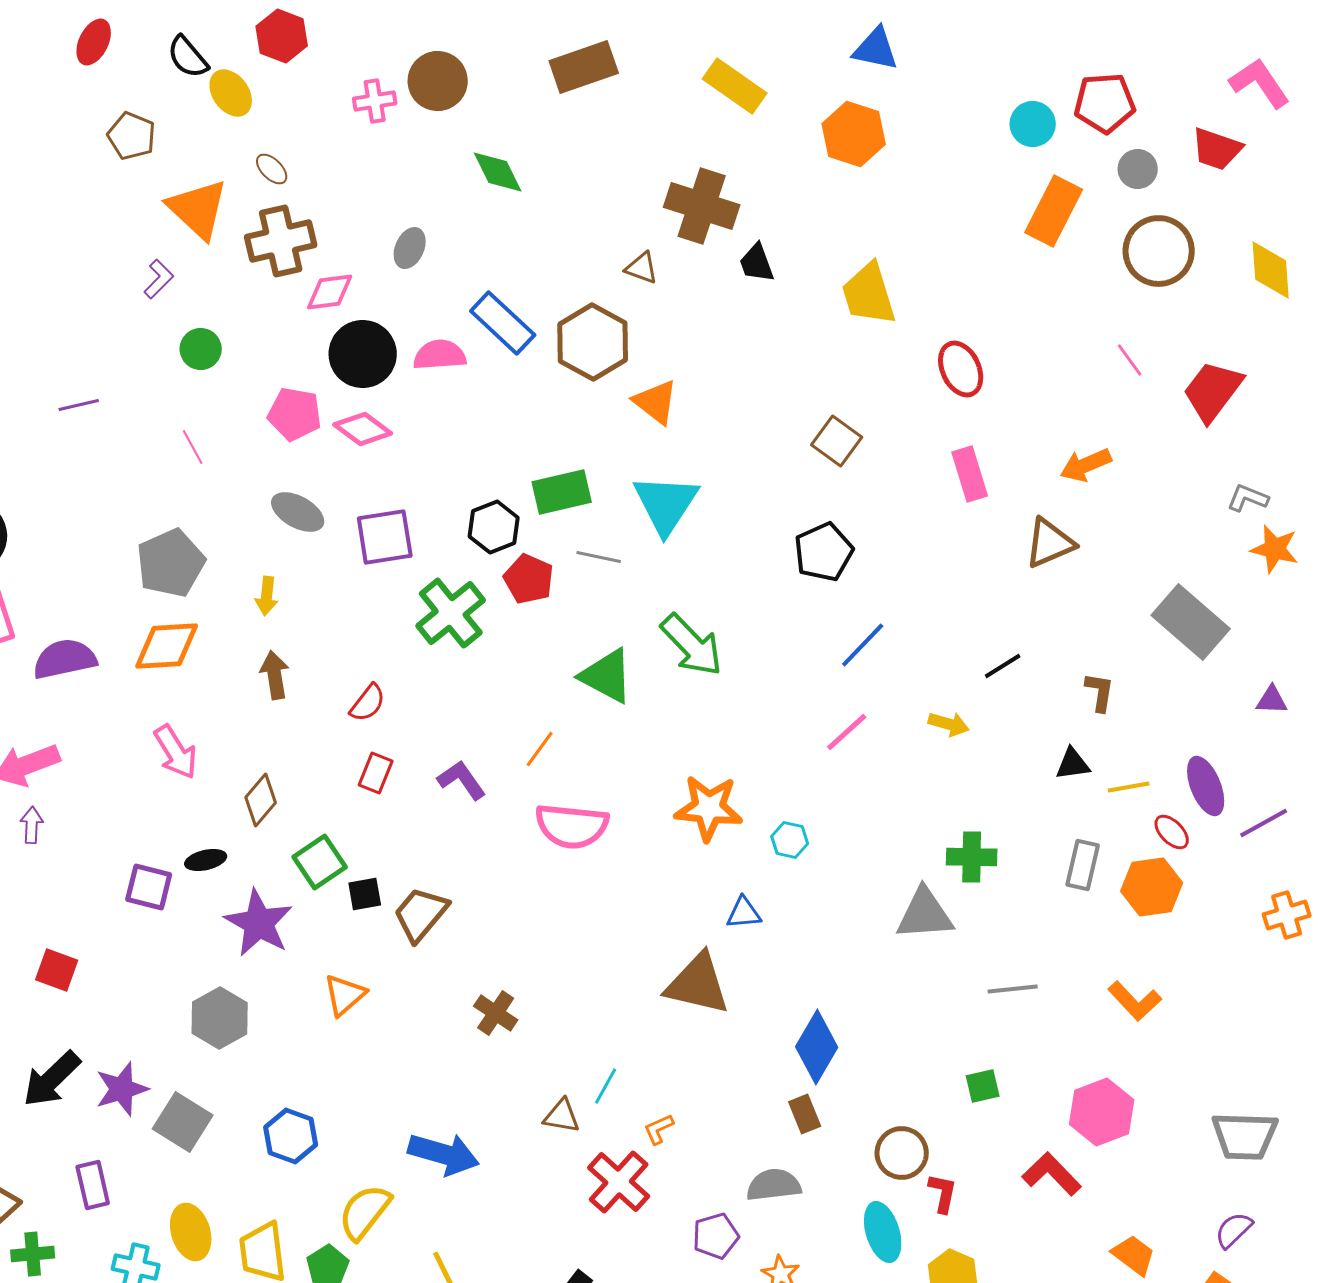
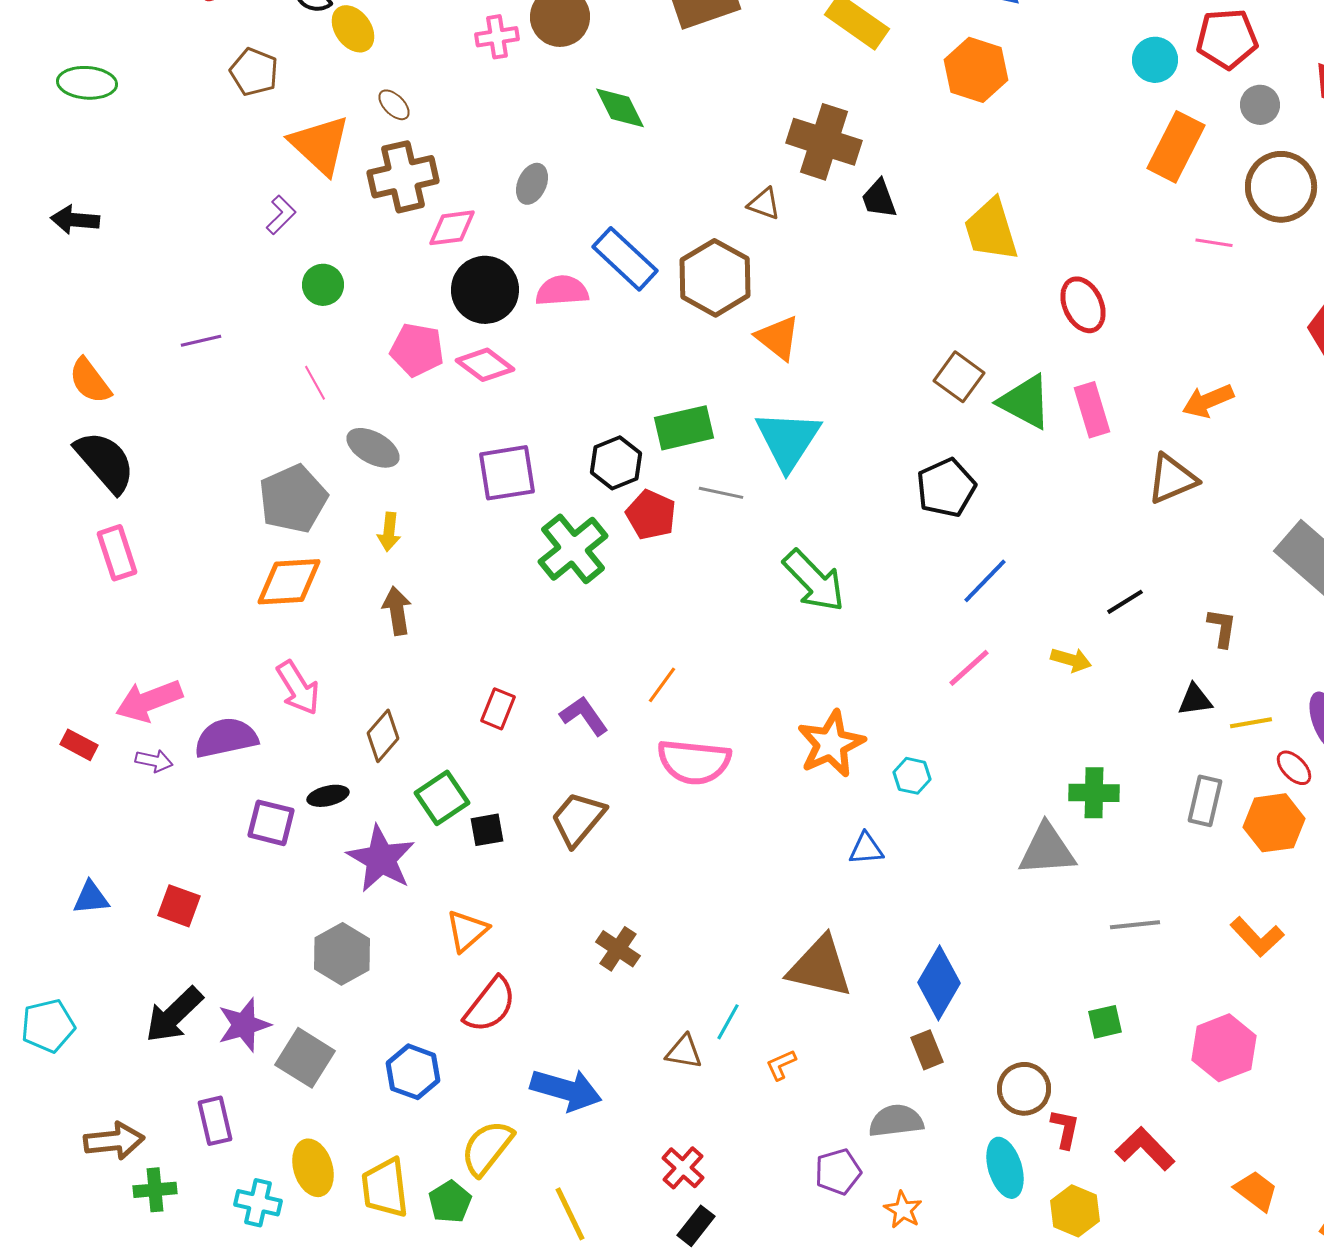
pink line: (1130, 360) -> (1214, 243), moved, turned -45
gray ellipse: (298, 512) -> (373, 448), moved
purple semicircle: (65, 659) -> (226, 738), moved
green triangle: (607, 676) -> (1025, 402), moved
red semicircle: (368, 703) -> (490, 1005), moved, size x1.5
orange star: (709, 808) -> (831, 744), turned -30
purple arrow: (32, 825) -> (154, 761), turned 99
brown trapezoid: (421, 914) -> (578, 819), moved
brown triangle: (698, 984) -> (820, 967), moved
red L-shape: (1052, 1174) -> (1145, 1149), moved
red cross: (619, 1182) -> (683, 1168), moved, size x0.7

